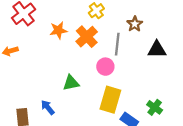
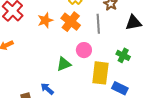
pink circle: (105, 67) -> (84, 50), moved
green cross: (155, 107) -> (123, 55), moved

